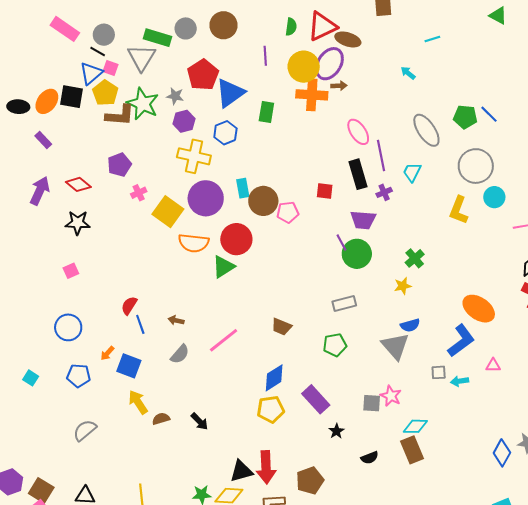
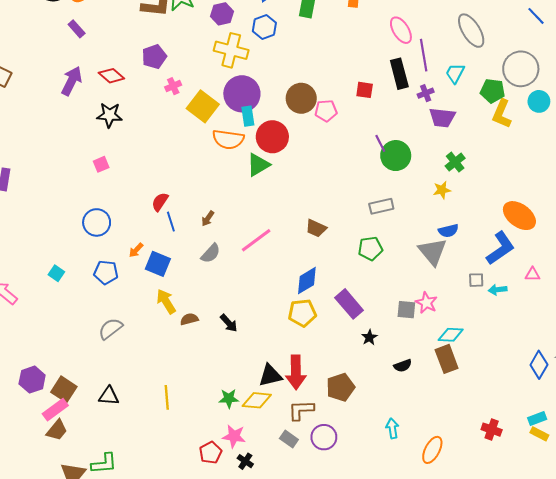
green pentagon: (465, 117) -> (493, 91), moved
cyan rectangle: (243, 188) -> (248, 116), moved
purple trapezoid: (363, 220) -> (442, 118), moved
brown arrow: (176, 320) -> (208, 218), turned -70

